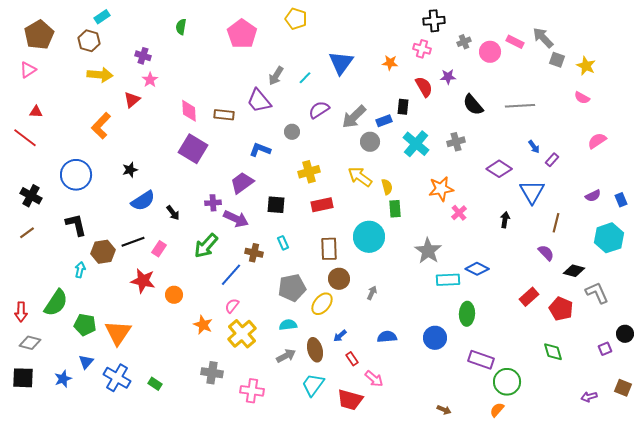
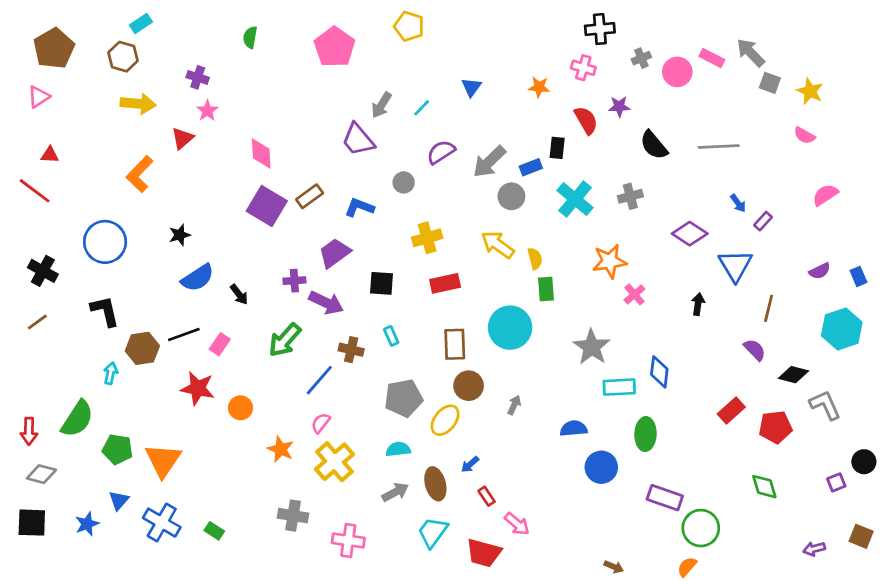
blue triangle: (341, 63) -> (471, 87), size x0.6
brown rectangle: (224, 115) -> (310, 196), moved, turned -42
blue diamond: (477, 269) -> (659, 372), turned 70
red pentagon: (561, 309) -> (775, 427), turned -30
blue semicircle: (387, 337) -> (574, 429), moved

